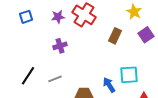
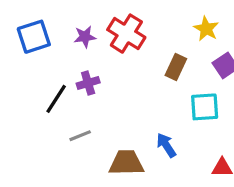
blue square: (26, 17) -> (34, 37), size x1.5
cyan square: (129, 75) -> (205, 107), moved
black line: (28, 76) -> (56, 99), moved

